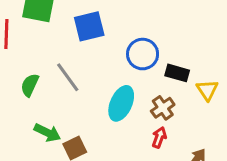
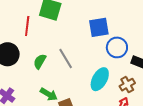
blue square: (89, 26) -> (99, 27), moved

